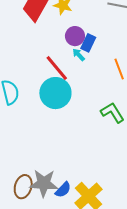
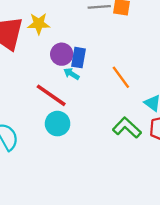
cyan circle: (55, 93) -> (58, 124), size x0.7

